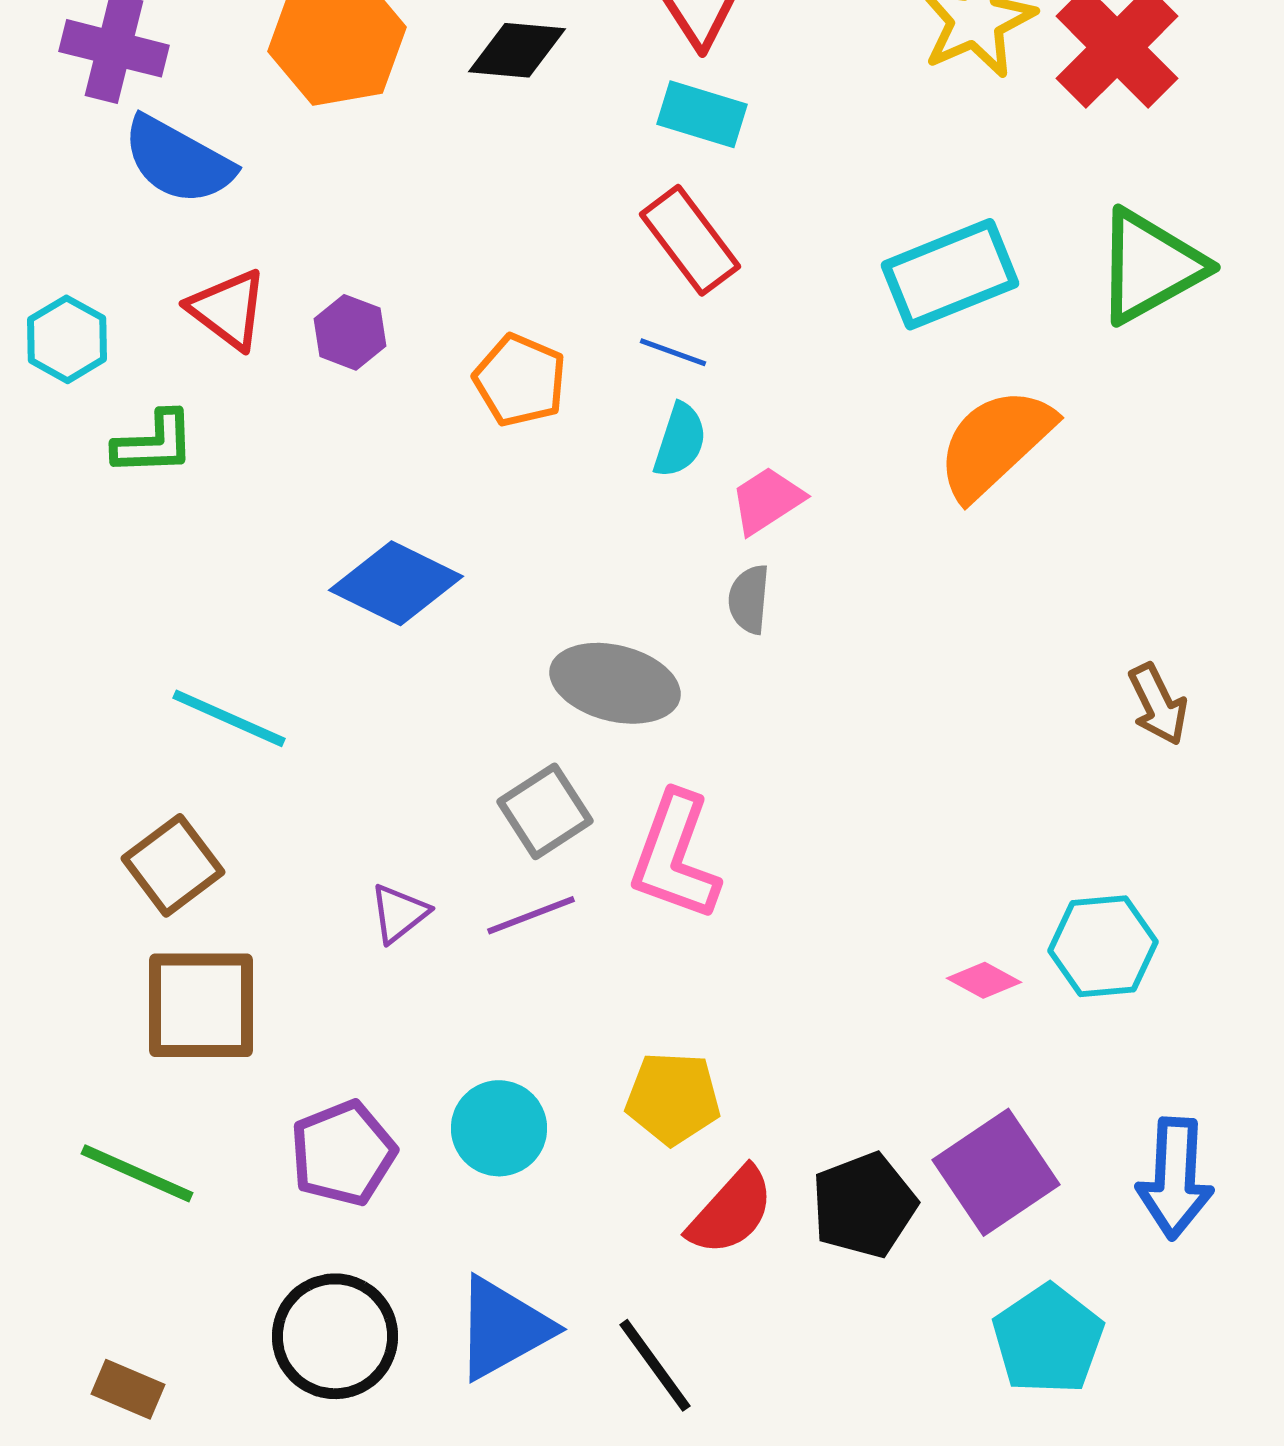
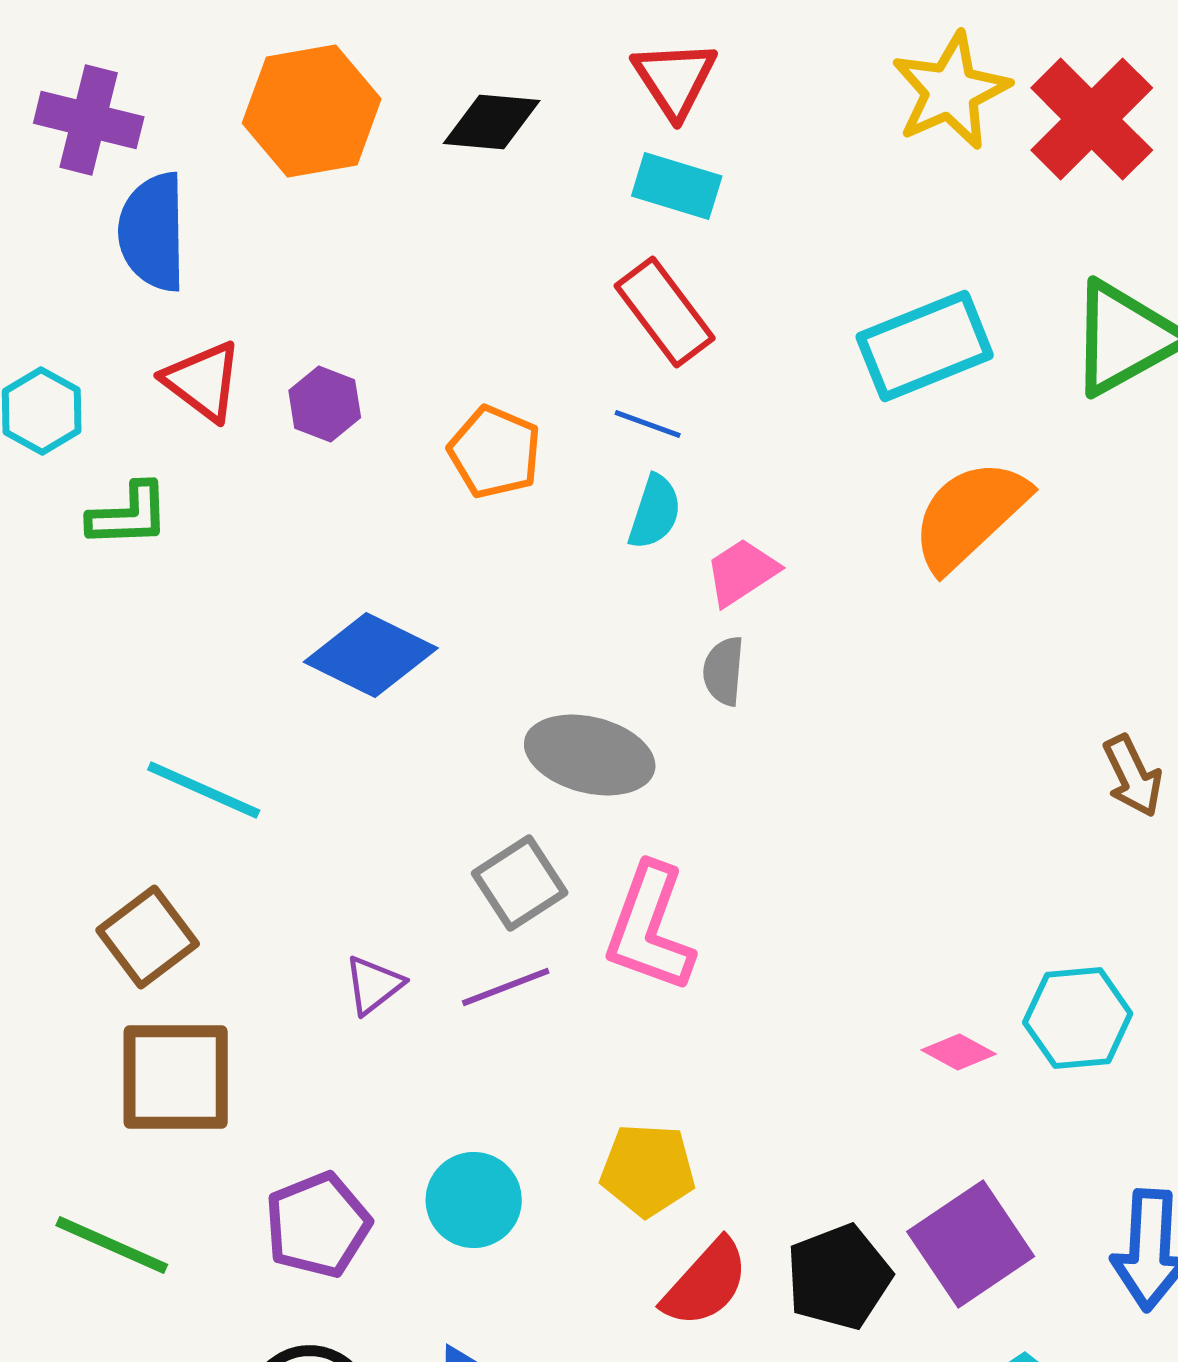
blue semicircle: (178, 160) -> (153, 232), turned 60

